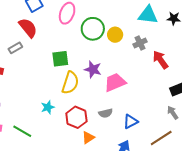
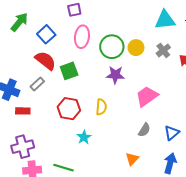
green square: (60, 59) -> (69, 71), moved
purple star: (93, 69) -> (115, 75), moved
yellow semicircle: (70, 83) -> (101, 107), size x0.7
gray semicircle: (106, 113) -> (144, 130), turned -32
red hexagon: (76, 117) -> (69, 109), moved

